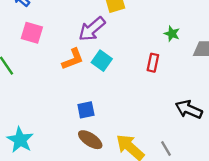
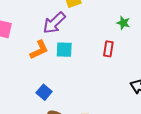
cyan square: (102, 61) -> (64, 50), turned -30
blue square: (86, 110) -> (44, 92), moved, turned -35

